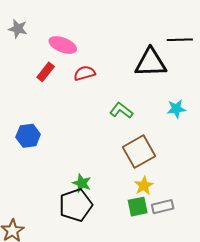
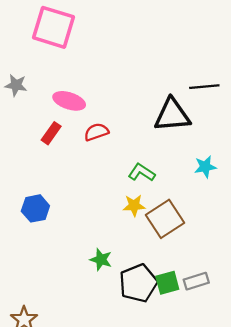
yellow star: (144, 186) -> (134, 205), moved, turned 30
black pentagon: (76, 205) -> (138, 283), moved

